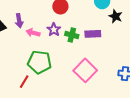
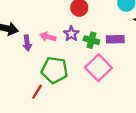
purple arrow: (19, 21) -> (27, 43), moved
pink square: (85, 70) -> (98, 68), moved

